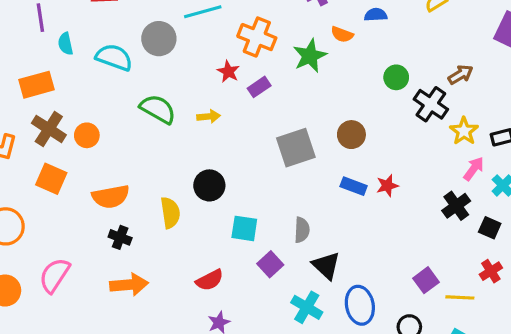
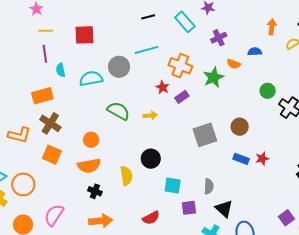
cyan semicircle: (114, 57) -> (91, 79), turned -30
orange circle: (87, 135) -> (91, 140), moved
purple square: (270, 264) -> (189, 208), turned 35

